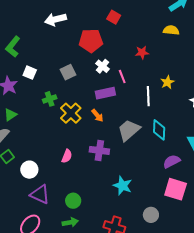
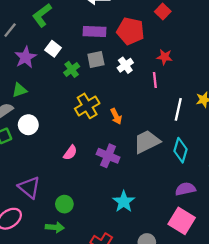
red star: (142, 53) -> (165, 57), moved
white cross: (103, 66) -> (125, 65), moved
purple rectangle: (105, 93) -> (94, 32), moved
green cross: (50, 99) -> (72, 69), moved, turned -32
white circle: (29, 170) -> (28, 125), moved

